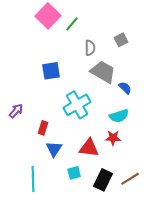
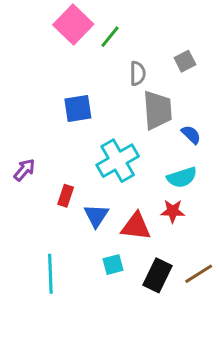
gray trapezoid: (103, 72) -> (157, 110), turned 56
blue triangle: (54, 149) -> (96, 216), moved

